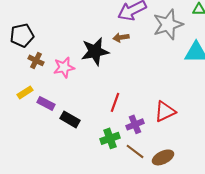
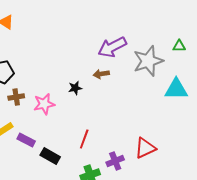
black star: (95, 51) -> (75, 88), size x0.5
brown cross: (36, 60) -> (16, 97), turned -35
red line: (115, 102) -> (84, 139), moved

